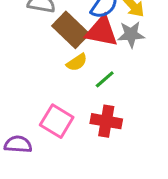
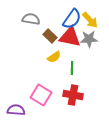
brown rectangle: (71, 30) -> (50, 36), size x0.6
green line: (105, 79) -> (72, 68), turned -48

